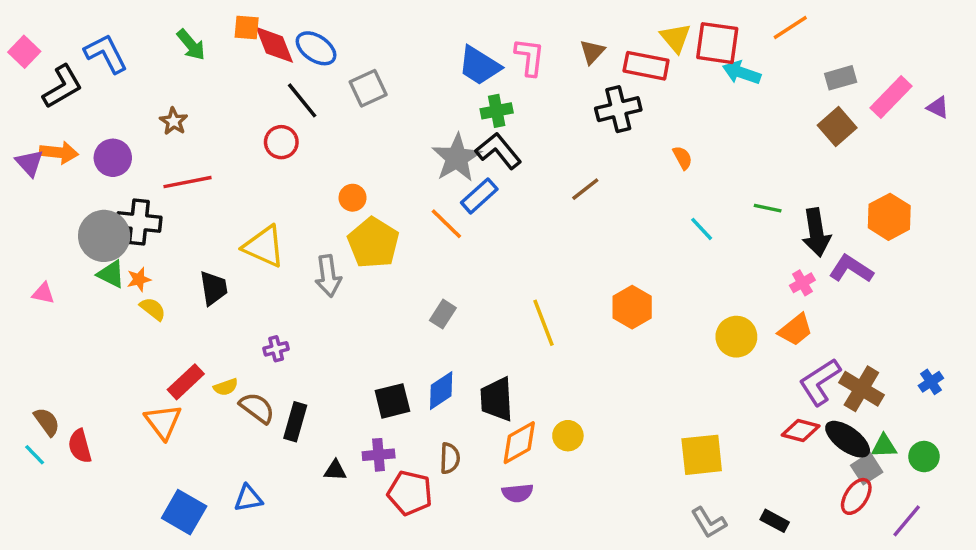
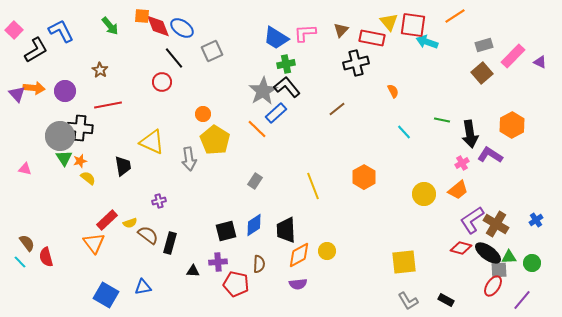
pink L-shape: (530, 57) -> (305, 33), turned -100
green triangle: (111, 274) -> (64, 158), turned 30
gray square: (867, 469) -> (499, 270), turned 30

